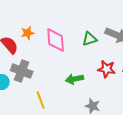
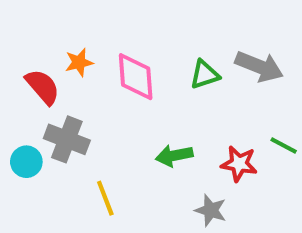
red star: (107, 69) -> (239, 164), moved

